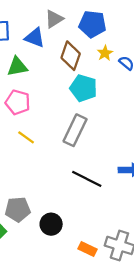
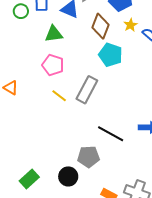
gray rectangle: (75, 130) -> (87, 90), moved
gray pentagon: (18, 209) -> (88, 157), moved
black circle: (51, 224) -> (68, 176), moved

